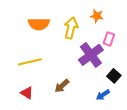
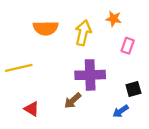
purple cross: (91, 55) -> (90, 75), moved, turned 35
yellow line: (30, 62) -> (19, 68), moved
black square: (114, 76) -> (133, 89), turned 32

